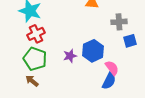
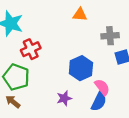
red cross: (36, 34) -> (31, 49), moved
purple star: (70, 56) -> (64, 98), moved

